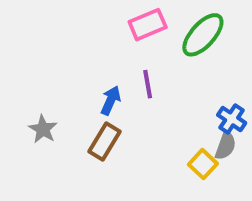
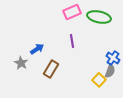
green ellipse: (203, 35) -> (99, 17), turned 60
blue arrow: (111, 100) -> (37, 49), moved, turned 32

